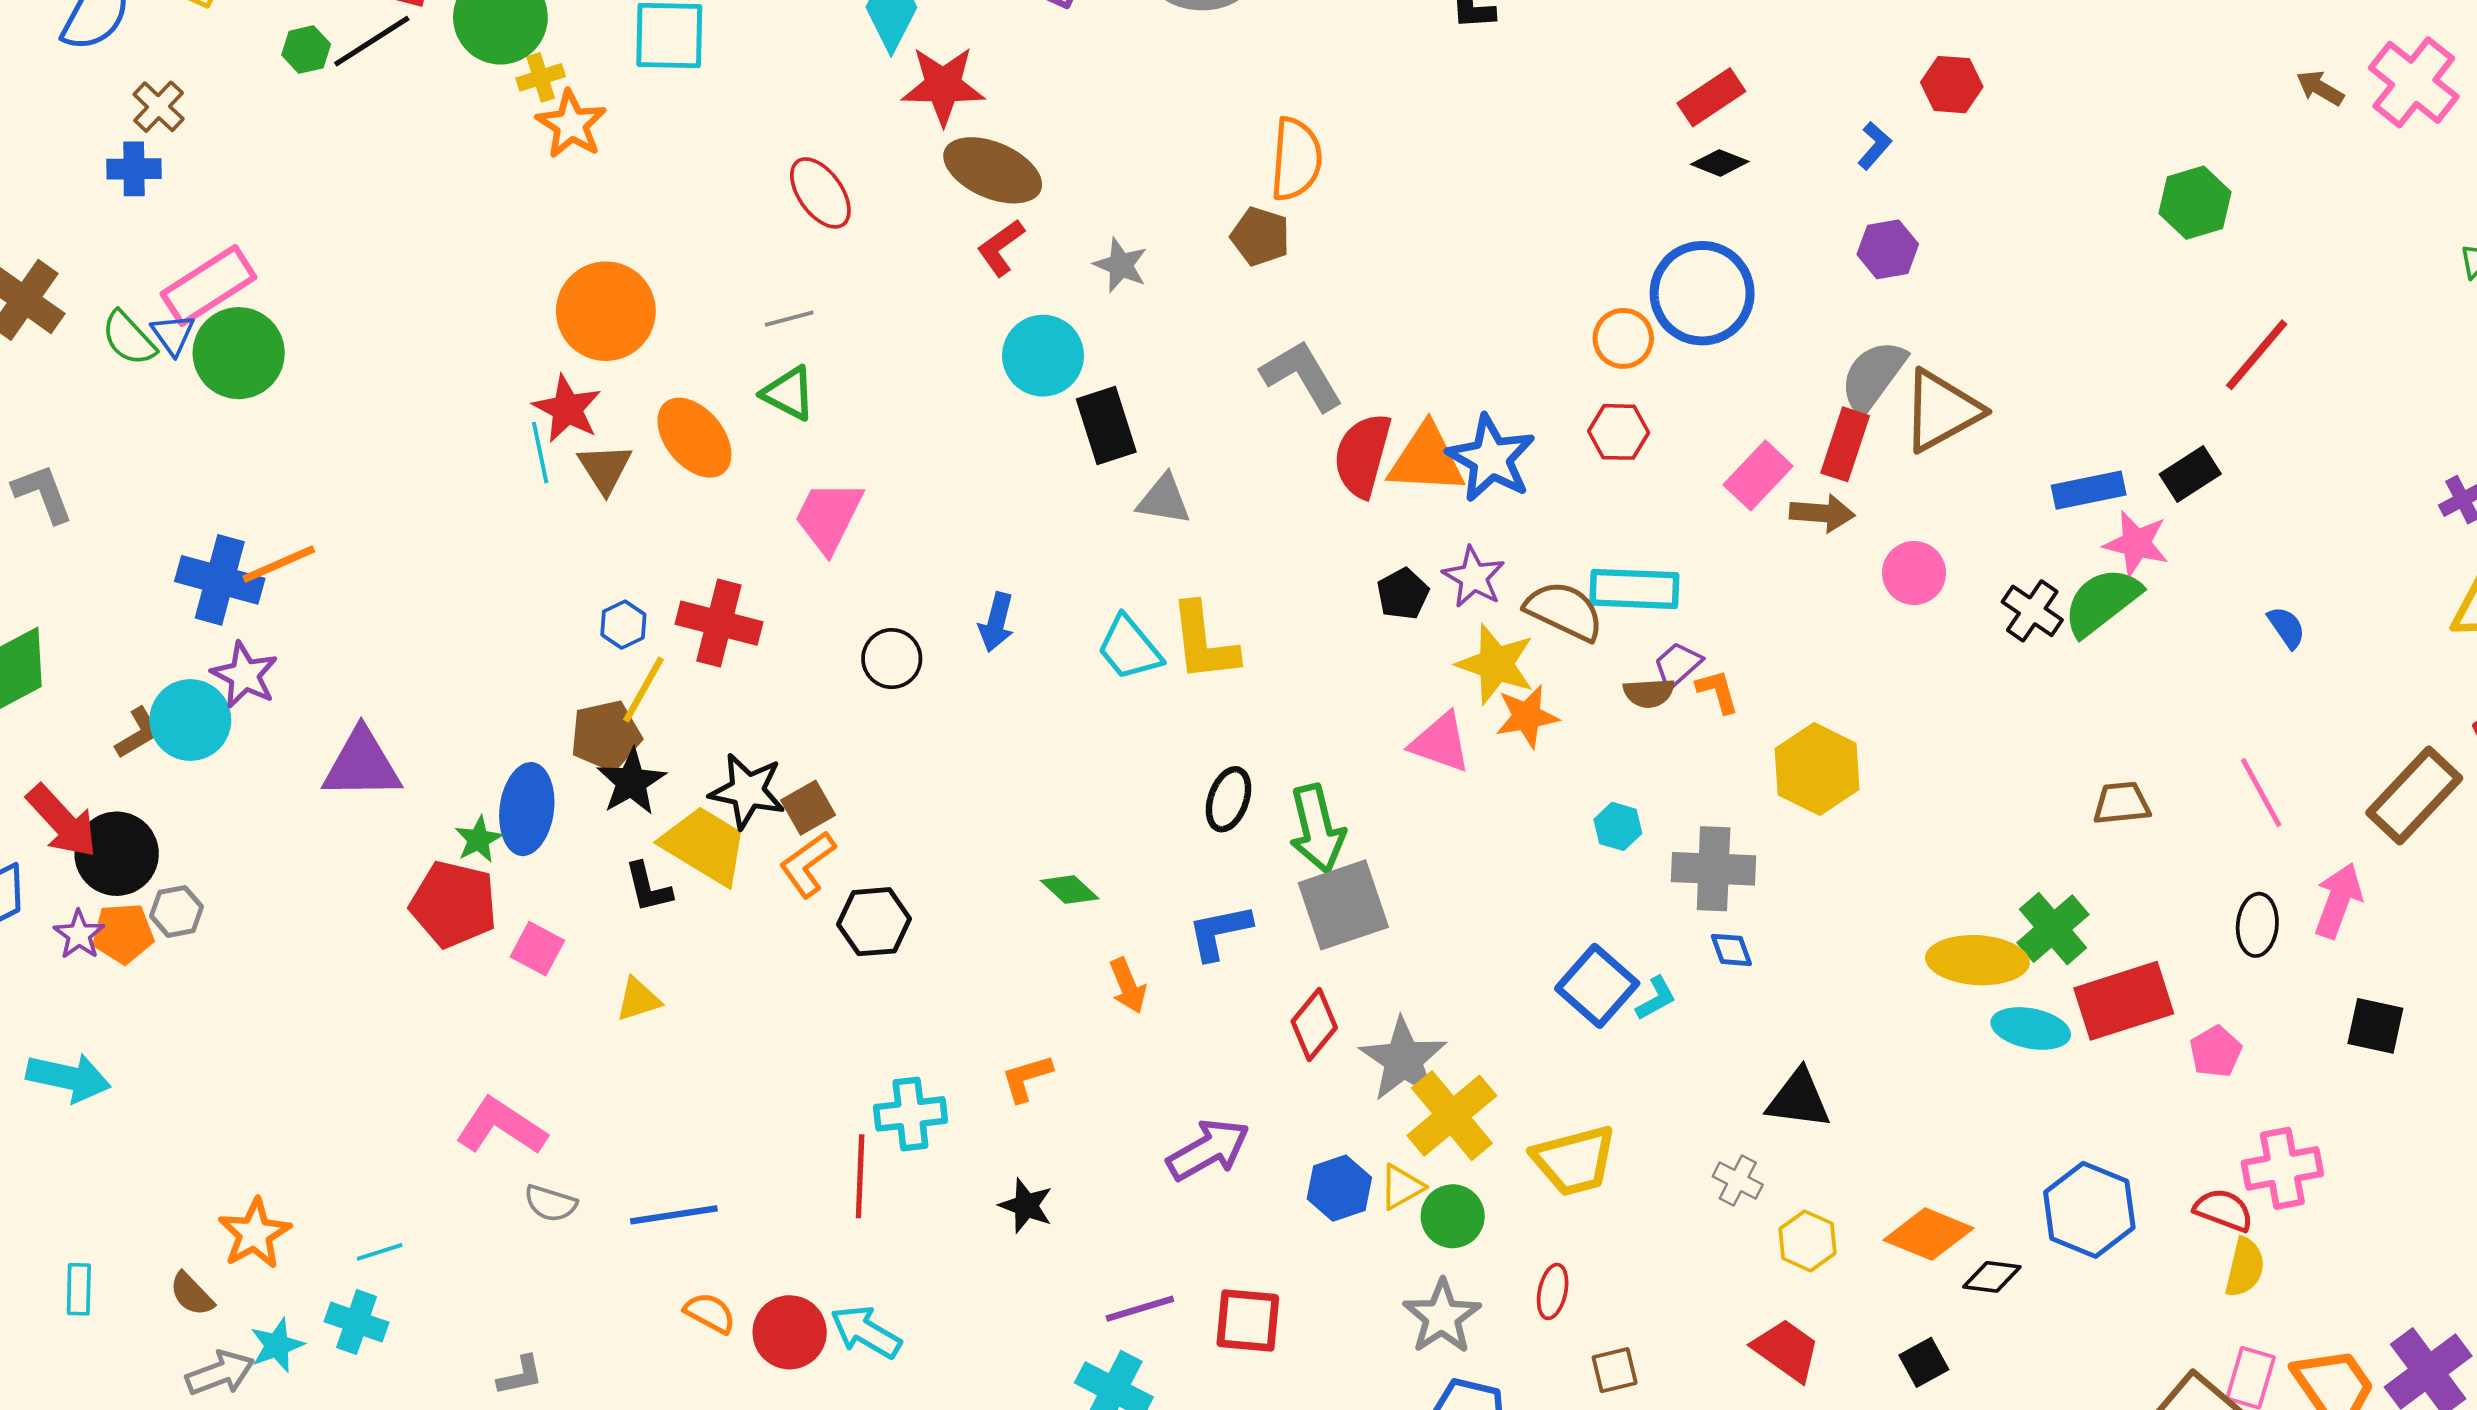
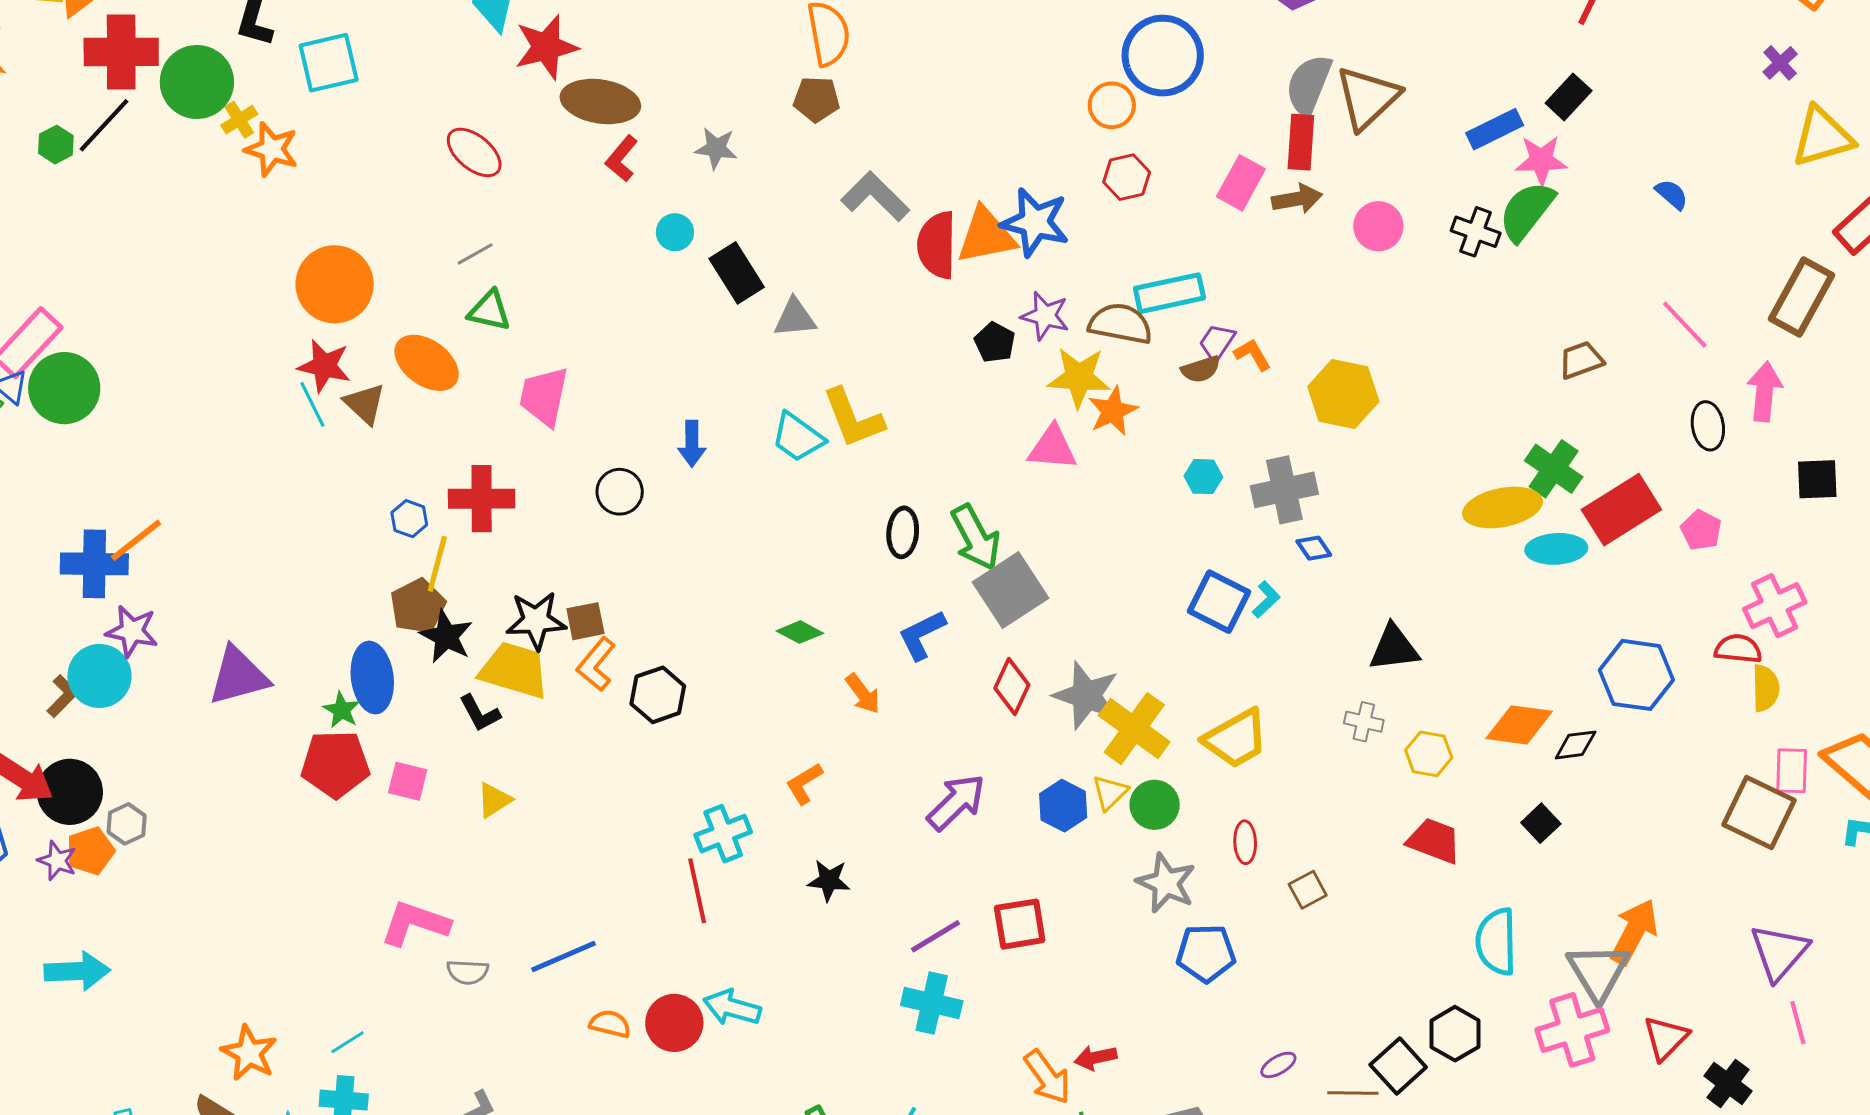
cyan circle: (1043, 356) -> (675, 232), size x0.6
brown square: (808, 808) -> (585, 621), turned 33

